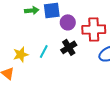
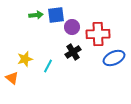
cyan line: (44, 51) -> (48, 66), moved

